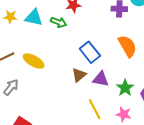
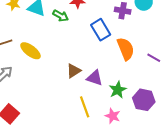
blue rectangle: (90, 52) -> (101, 30), moved

